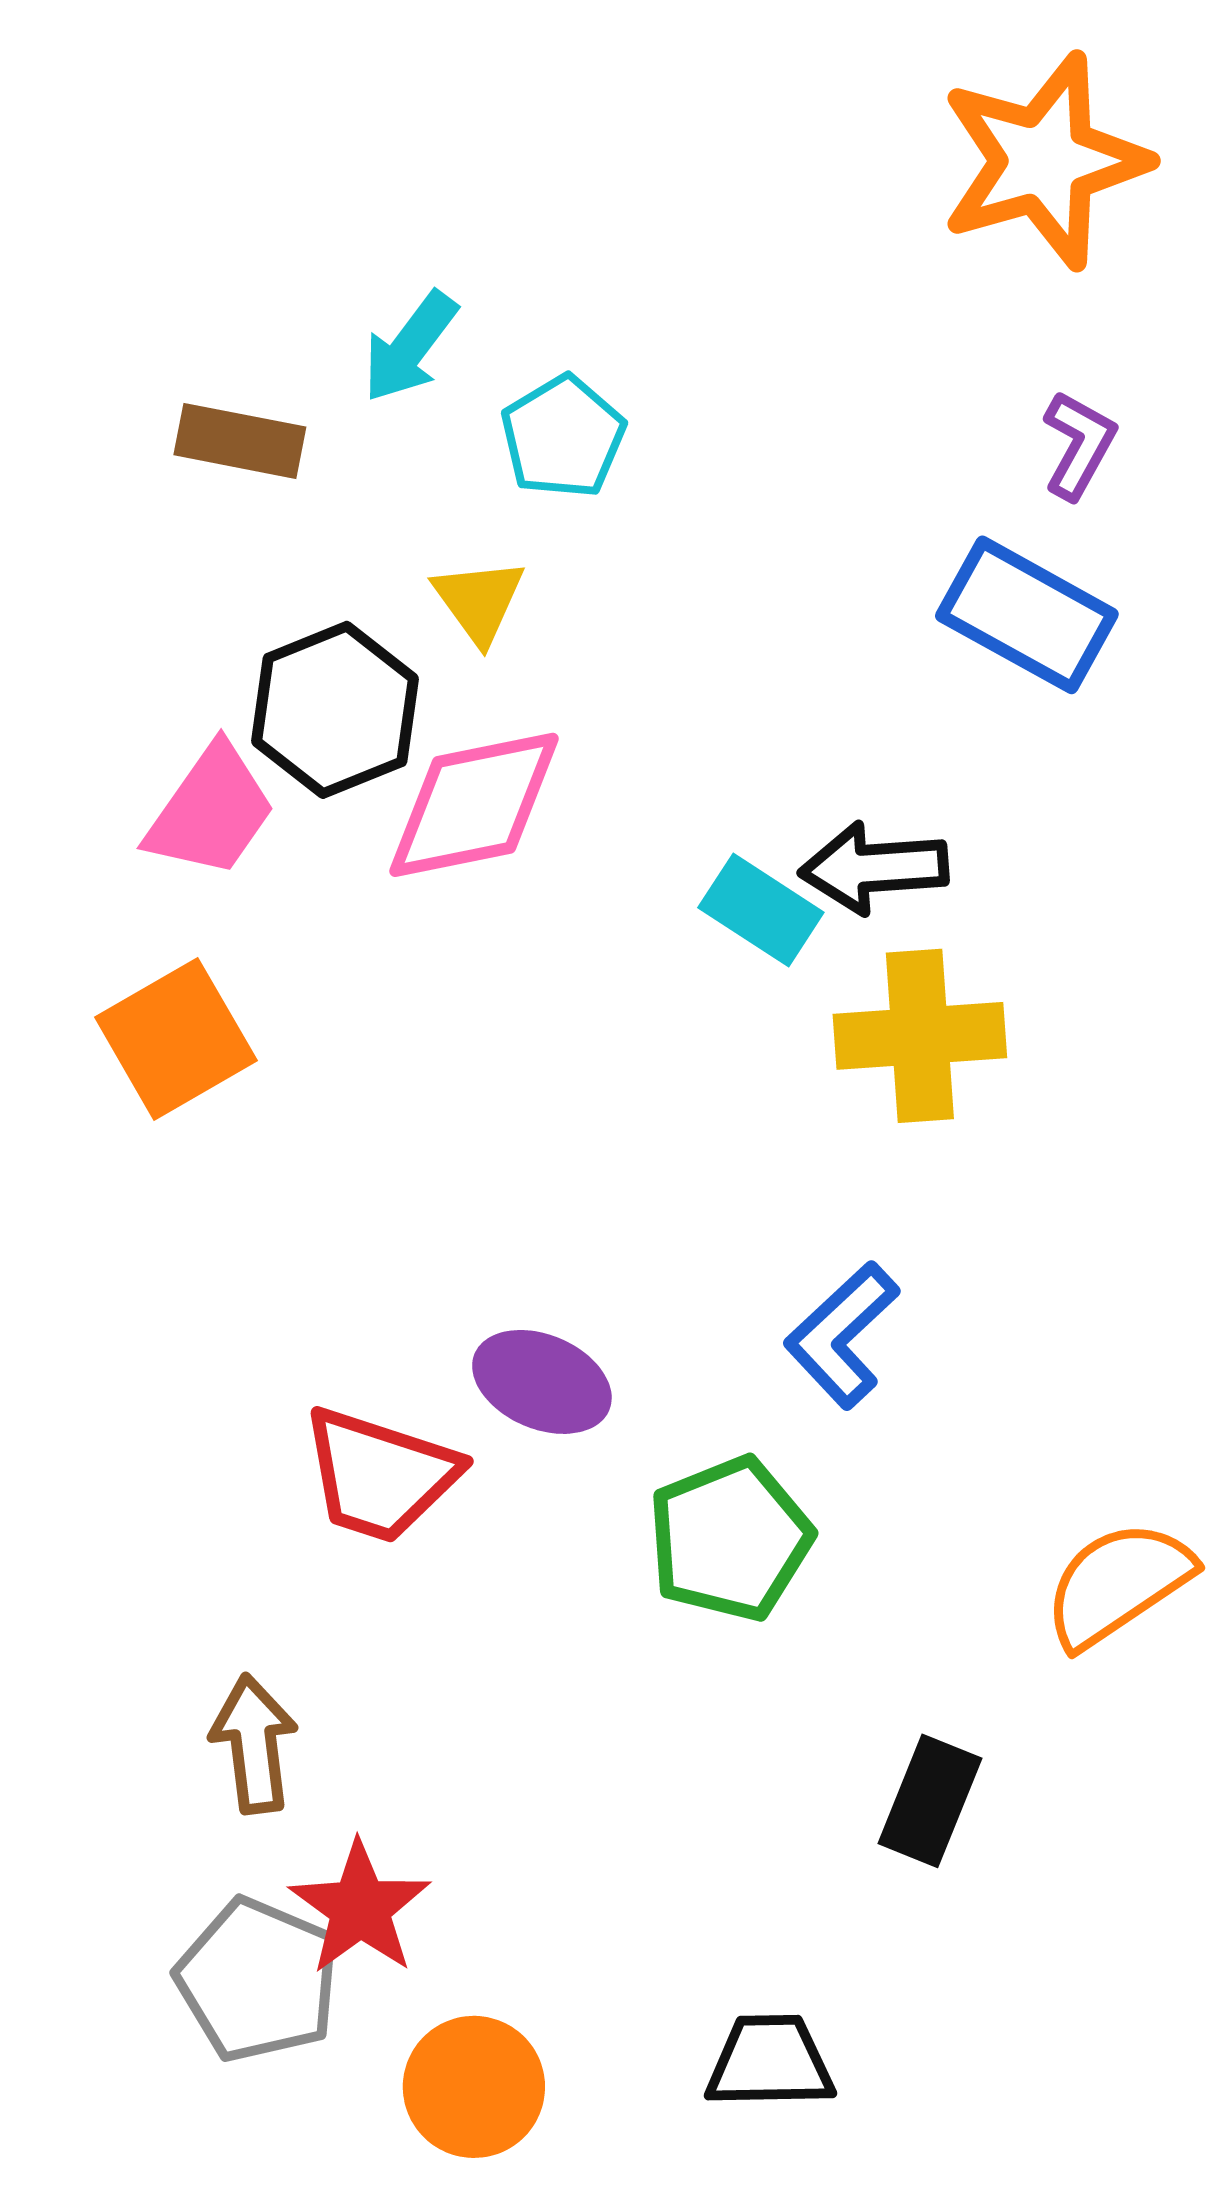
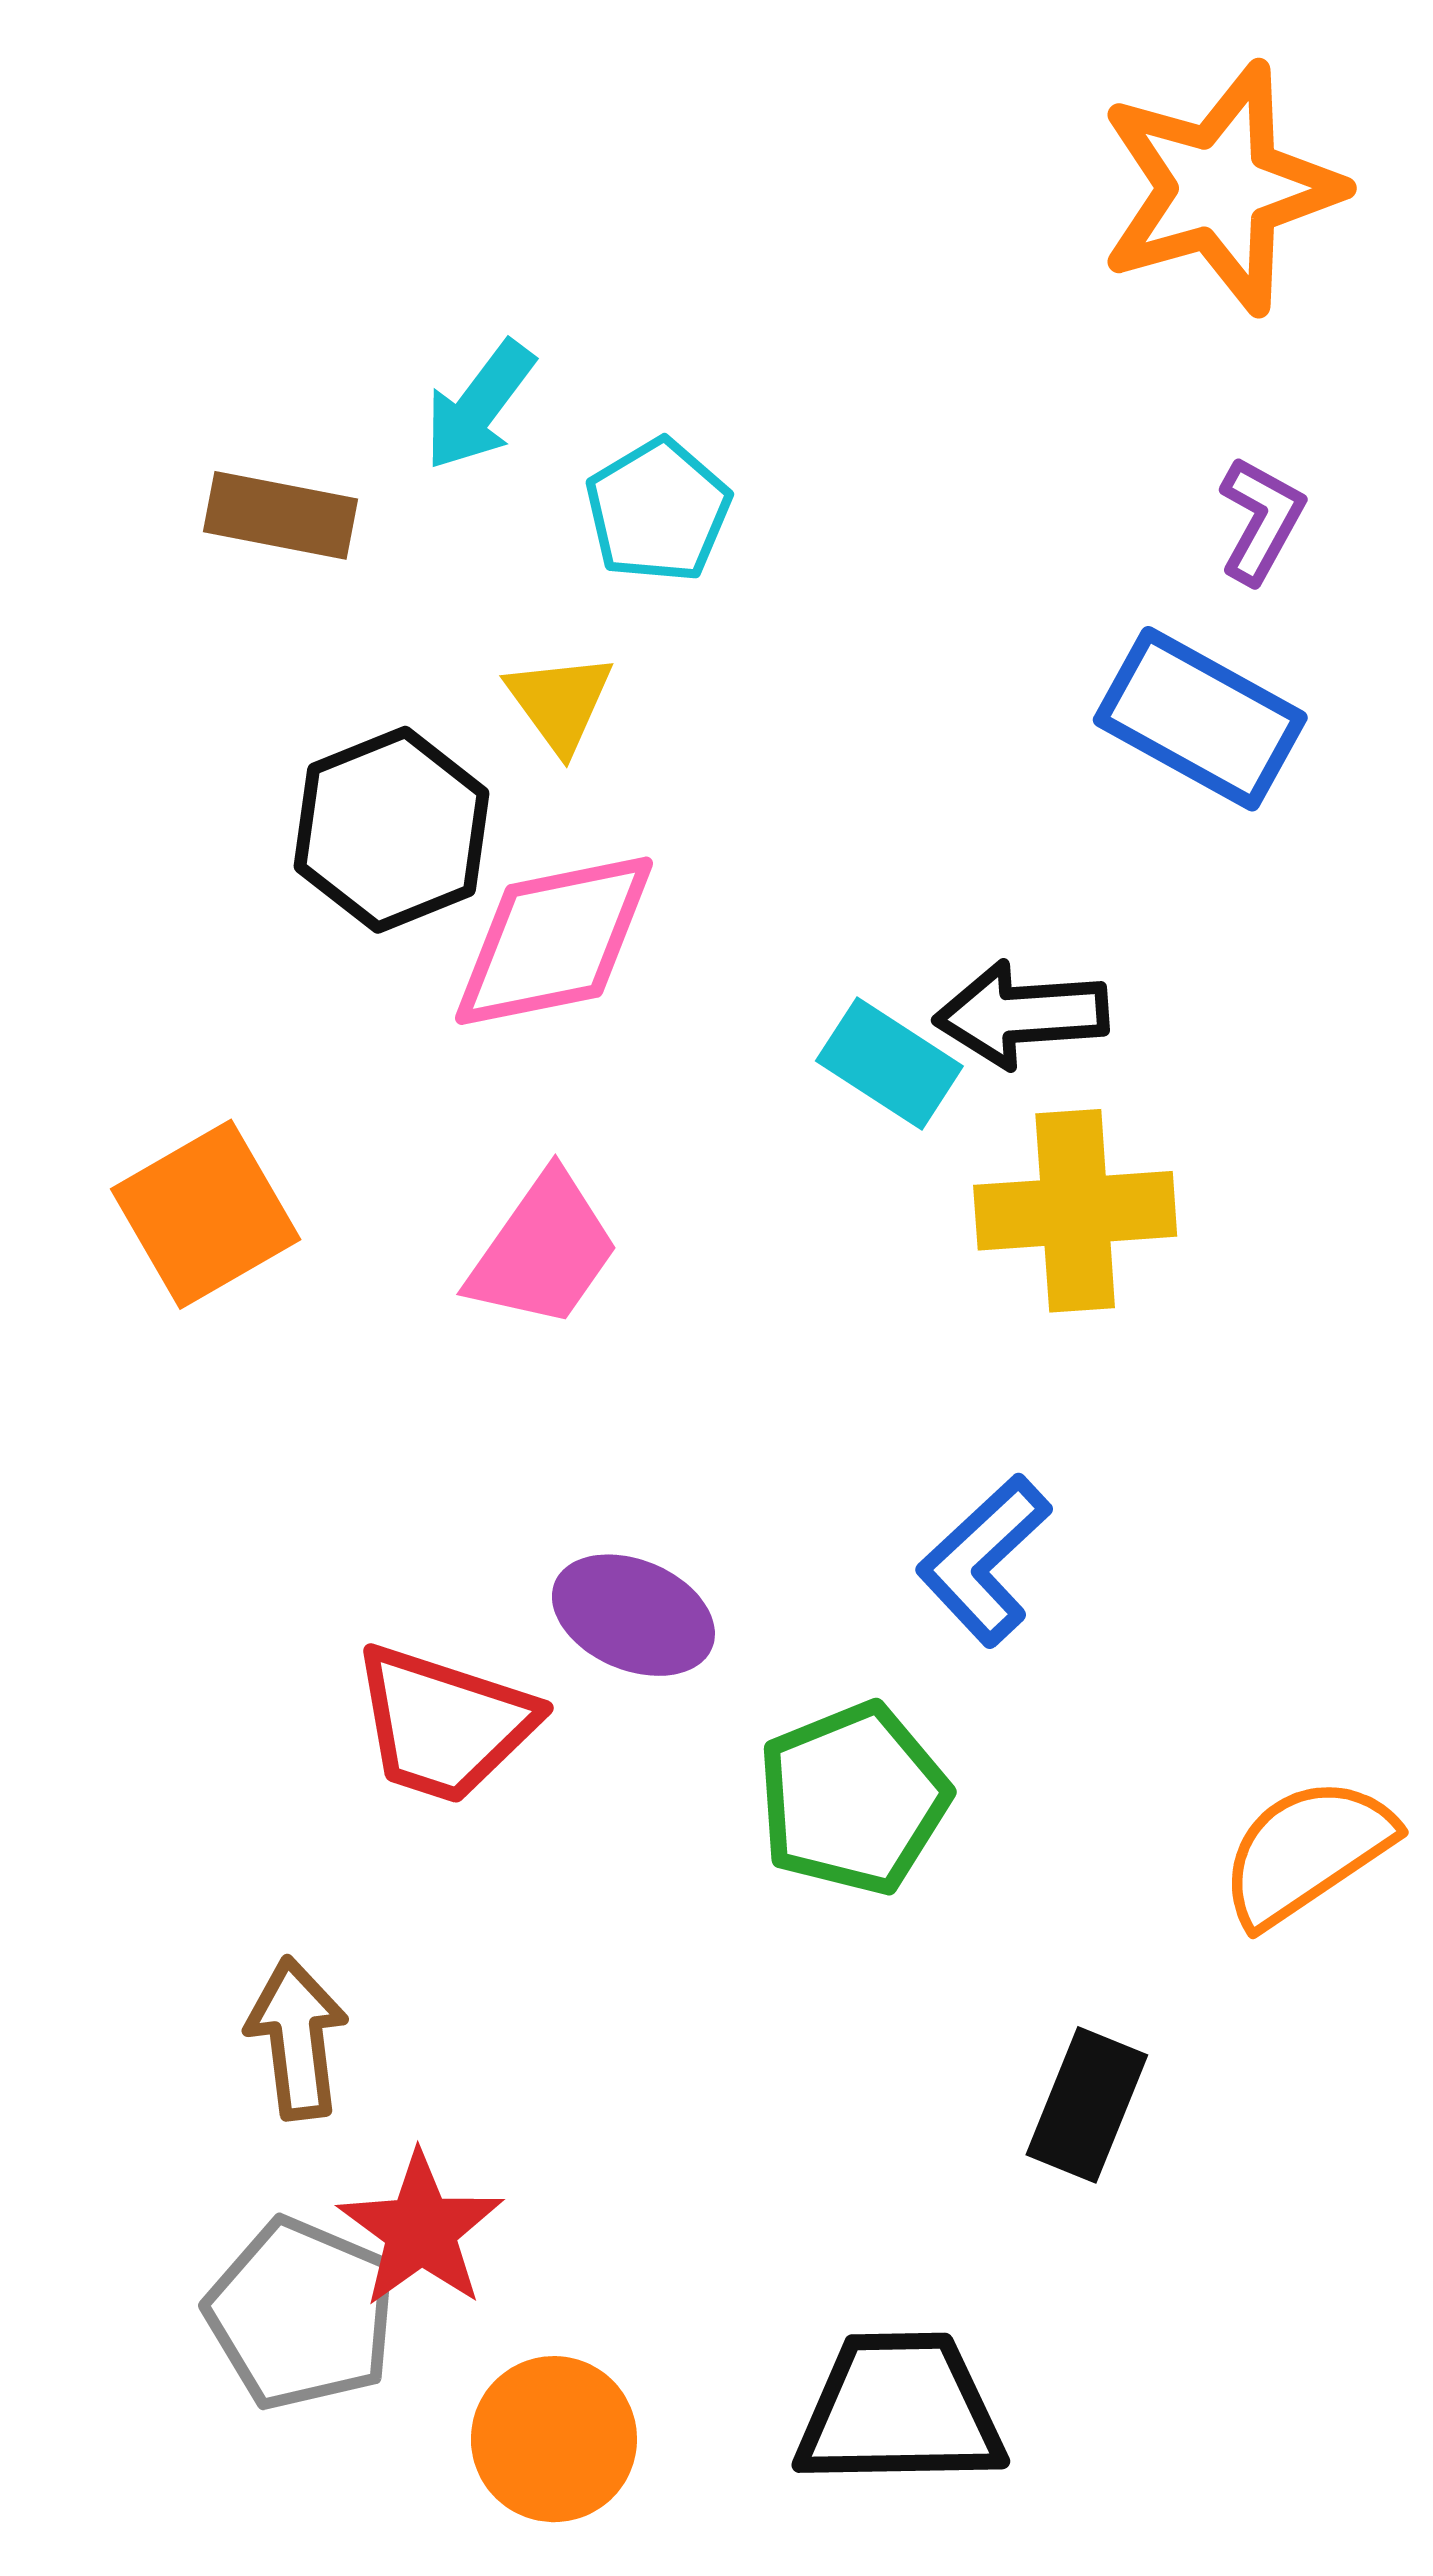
pink trapezoid: (211, 811) -> (543, 1251), moved
black trapezoid: (770, 2062) -> (900, 2410), size x1.4

